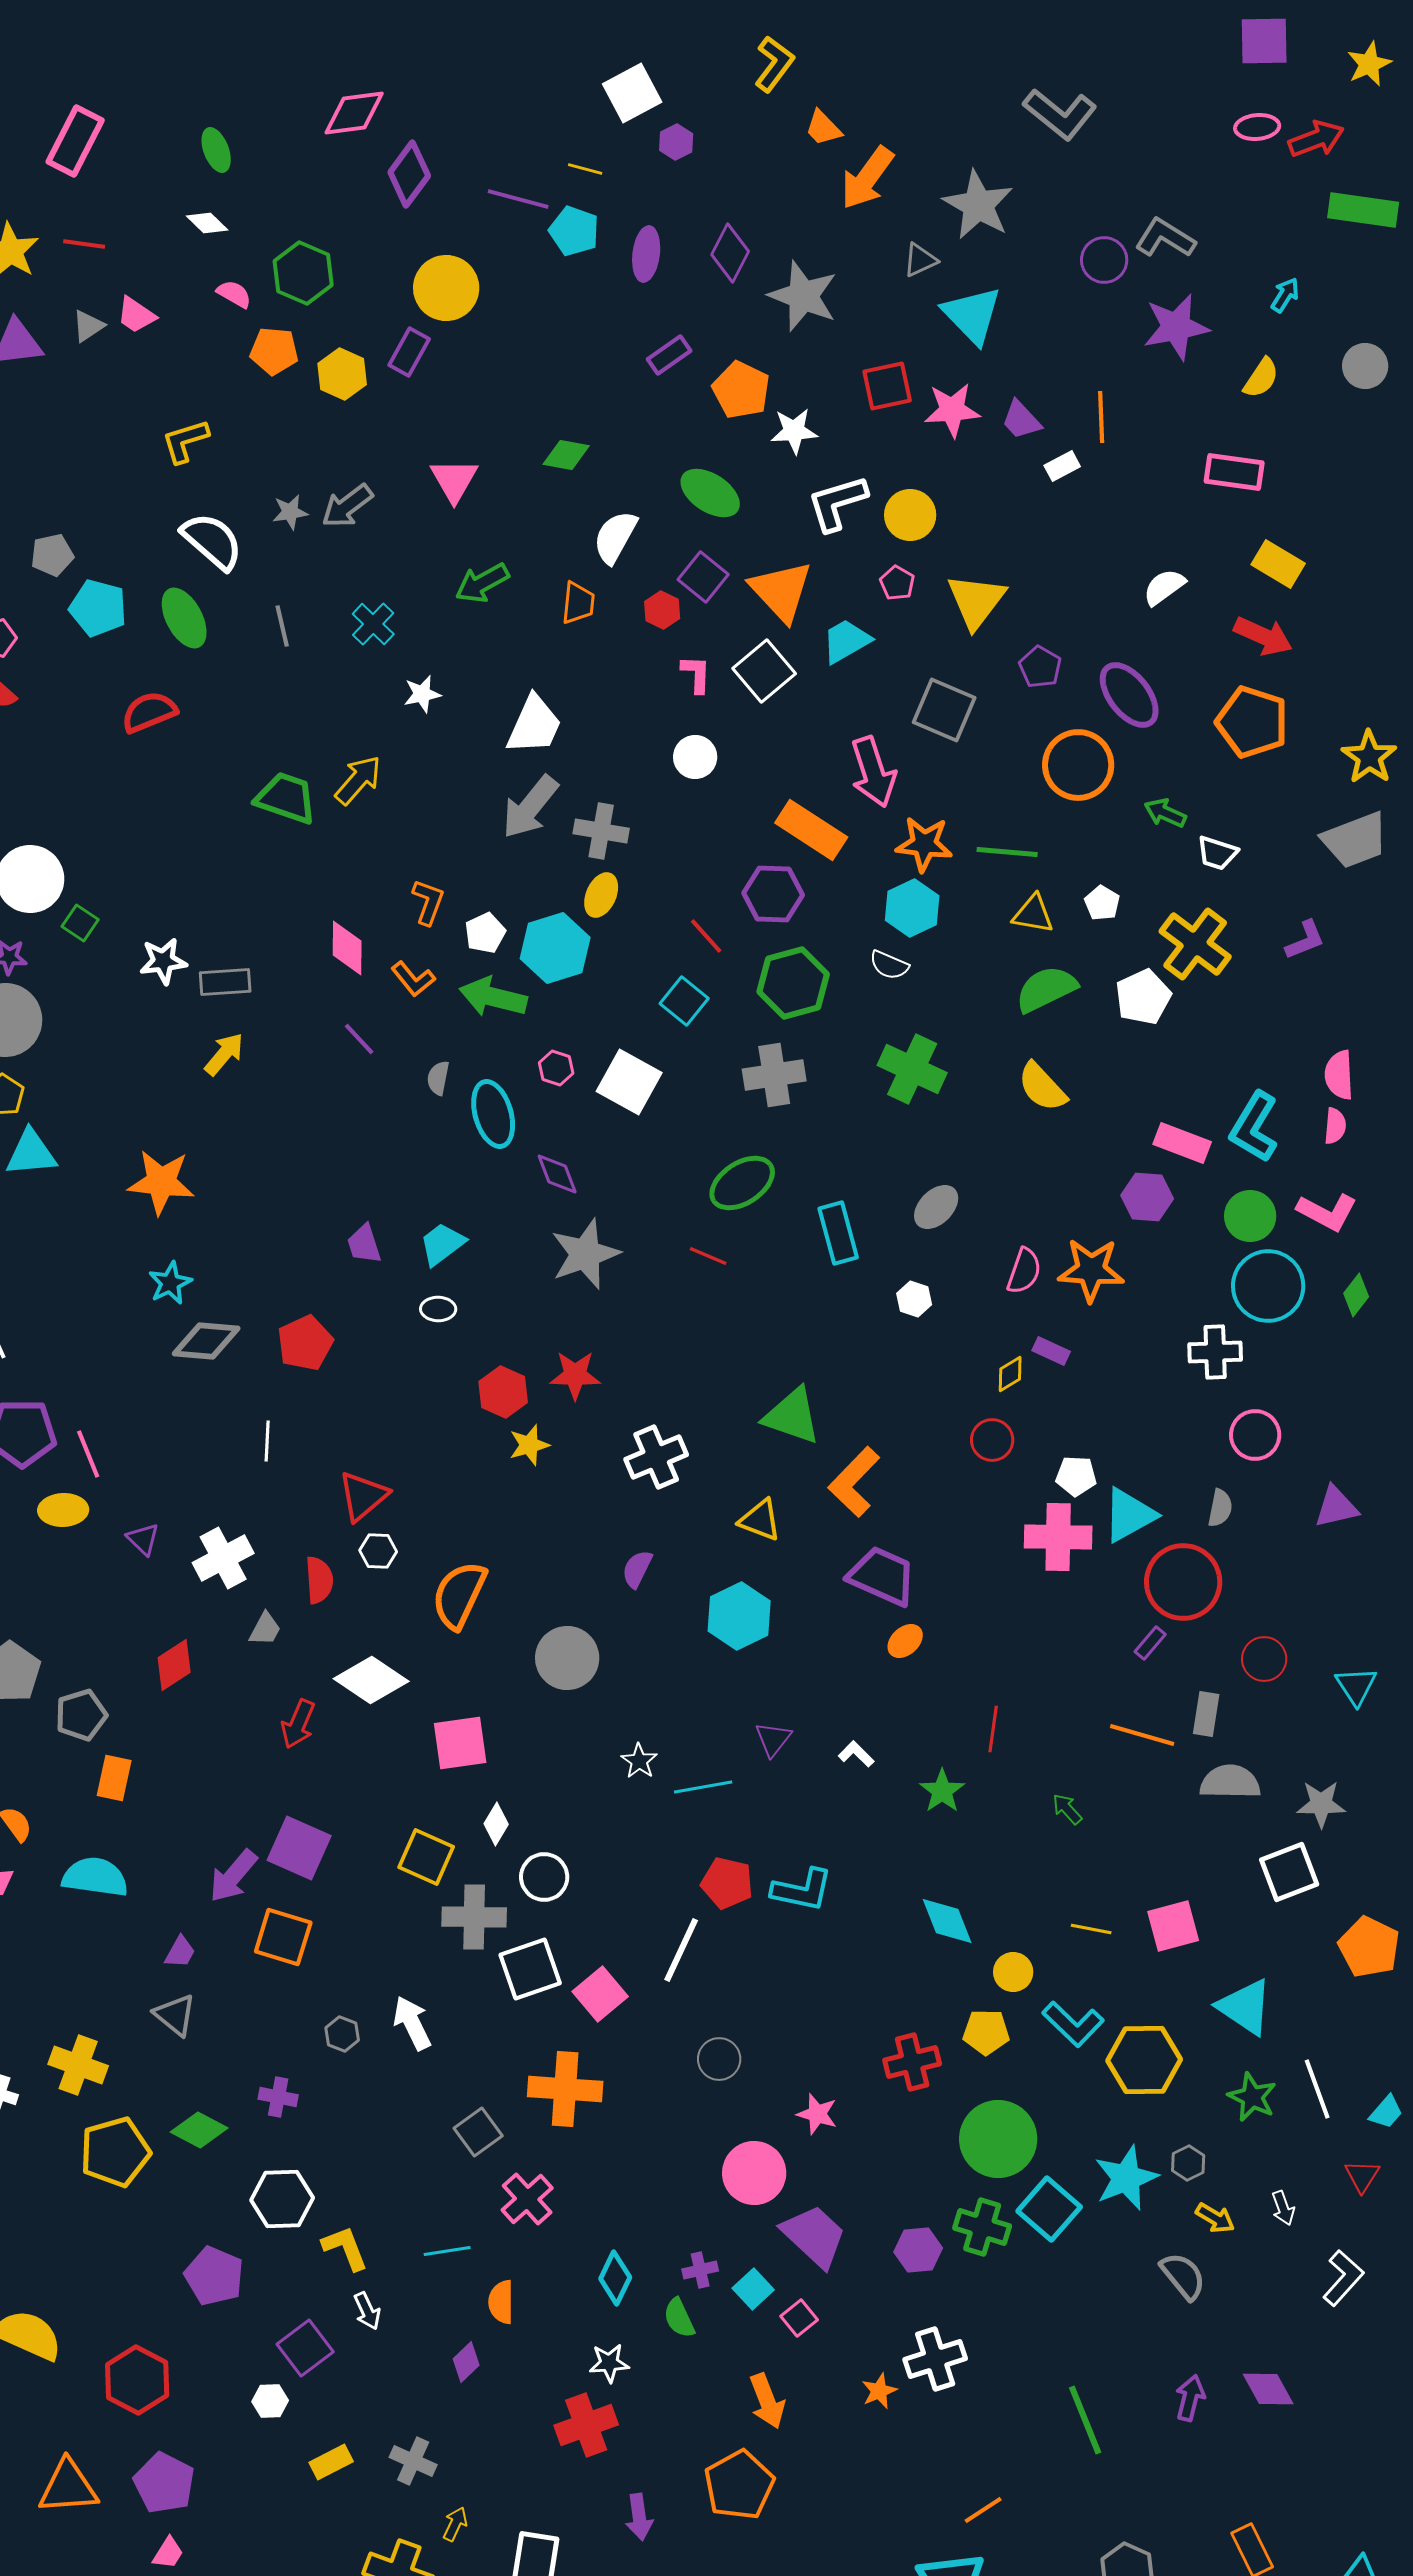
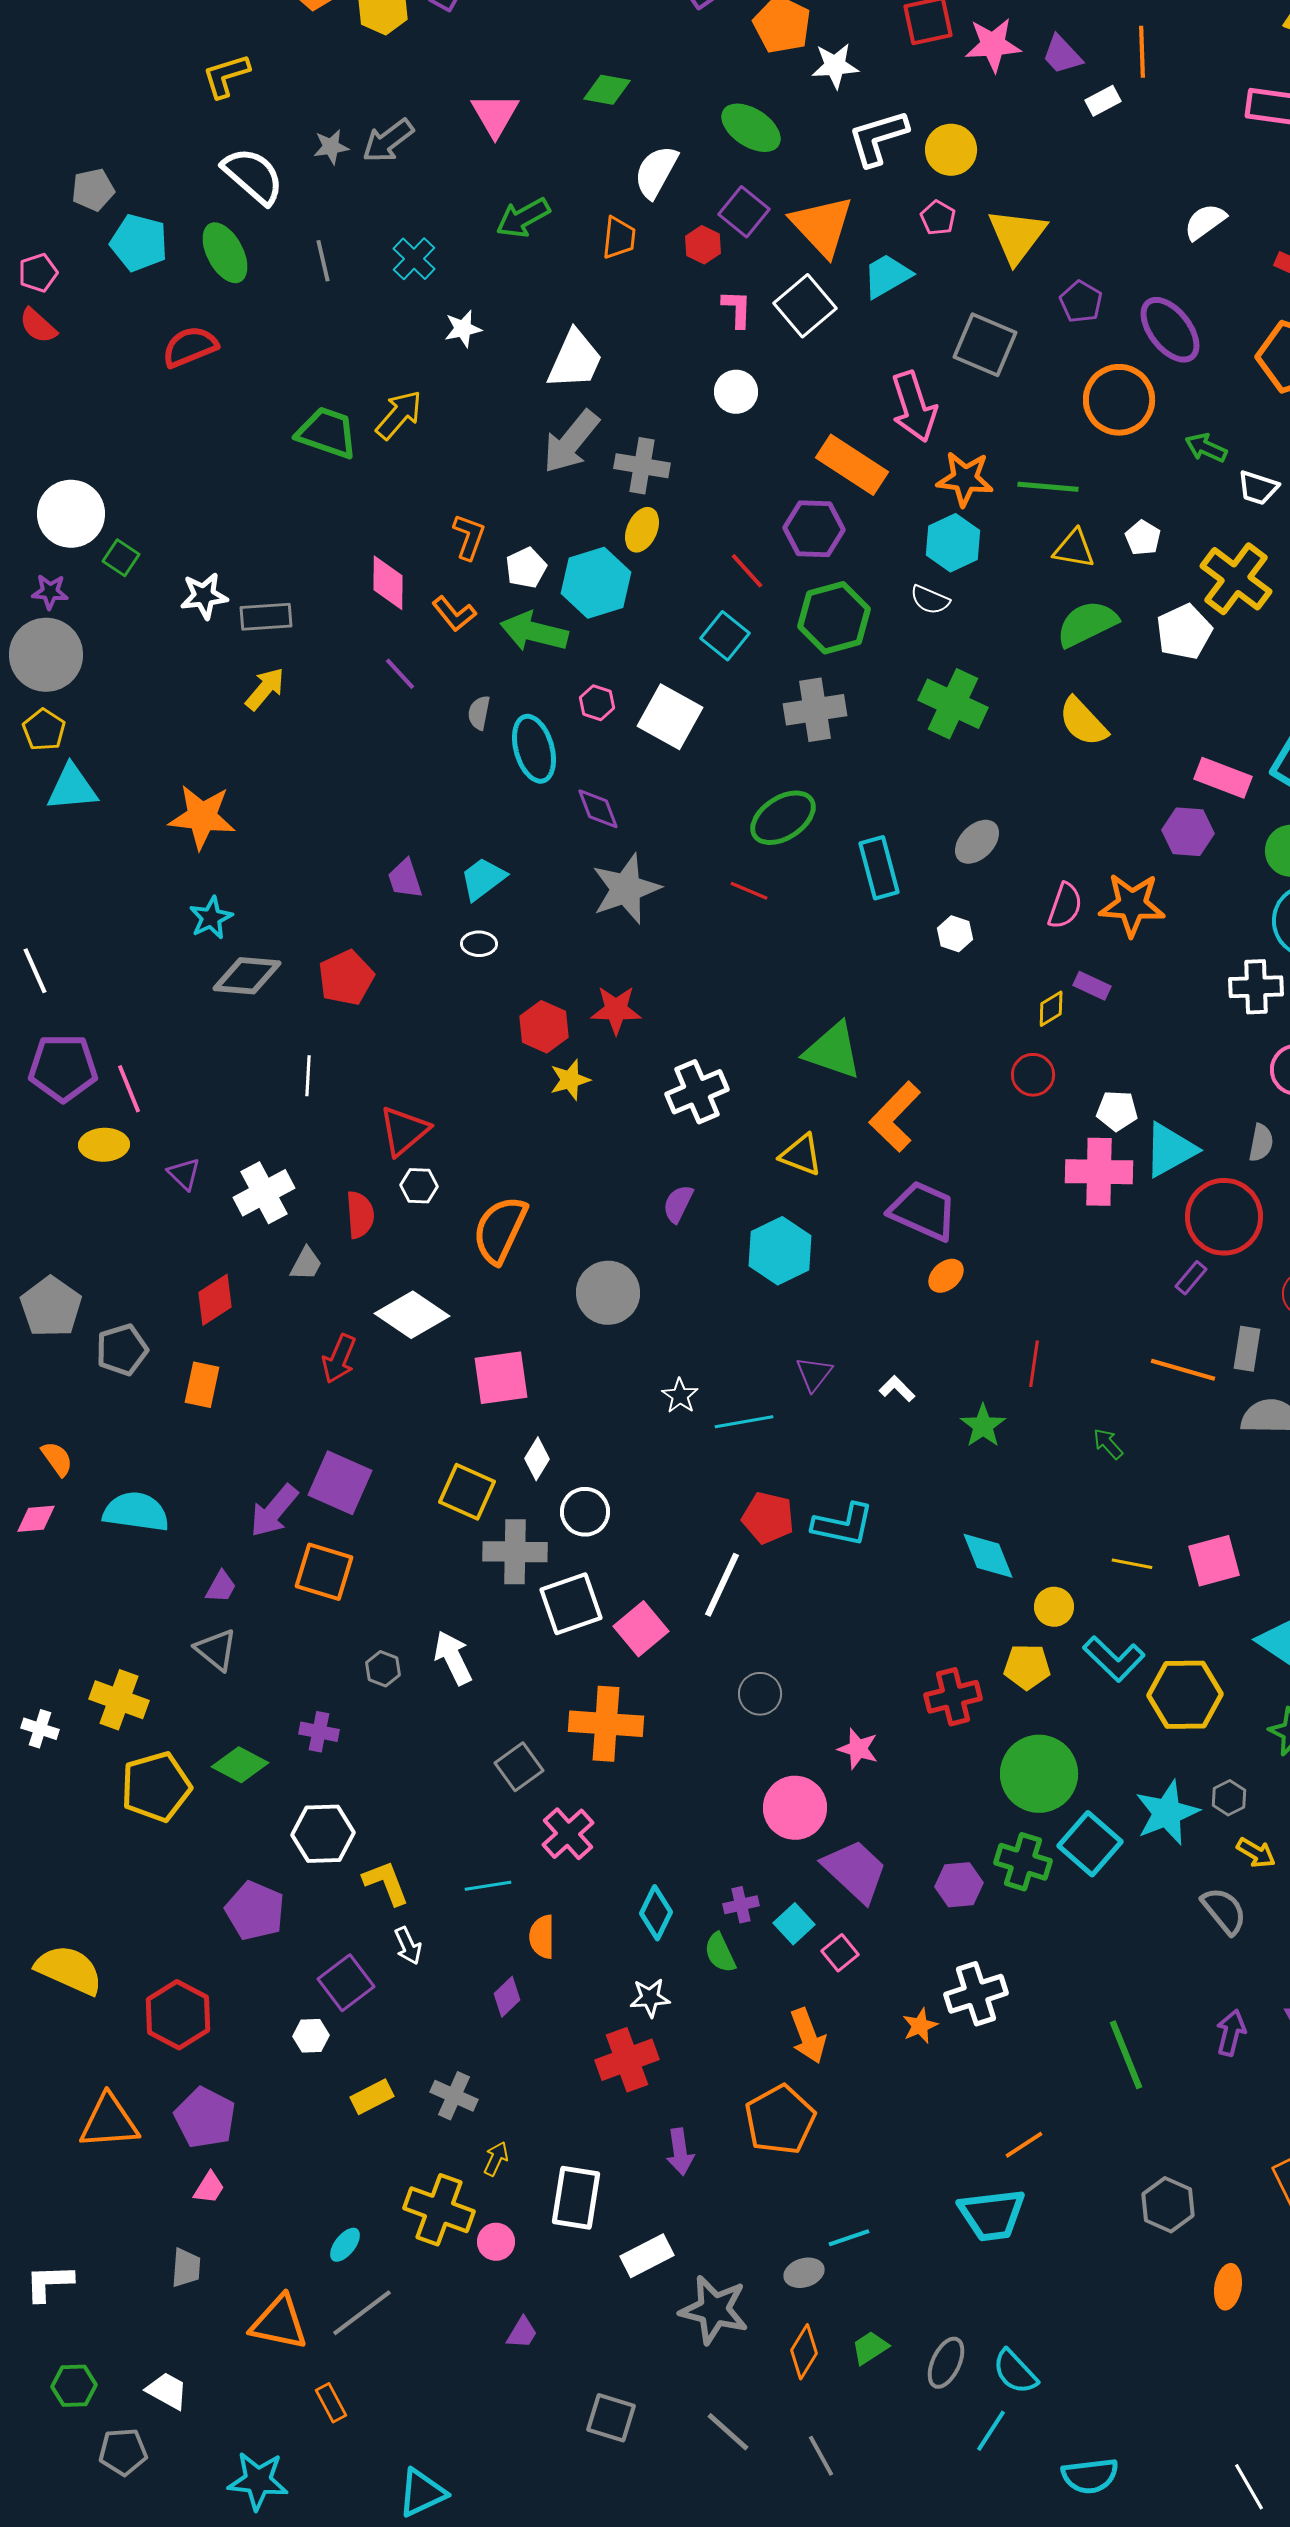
orange rectangle: (114, 1778) -> (202, 1385), moved

